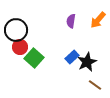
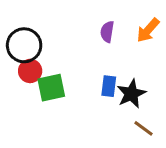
blue rectangle: (72, 57) -> (109, 86), turned -40
green square: (34, 58) -> (51, 88), turned 36

